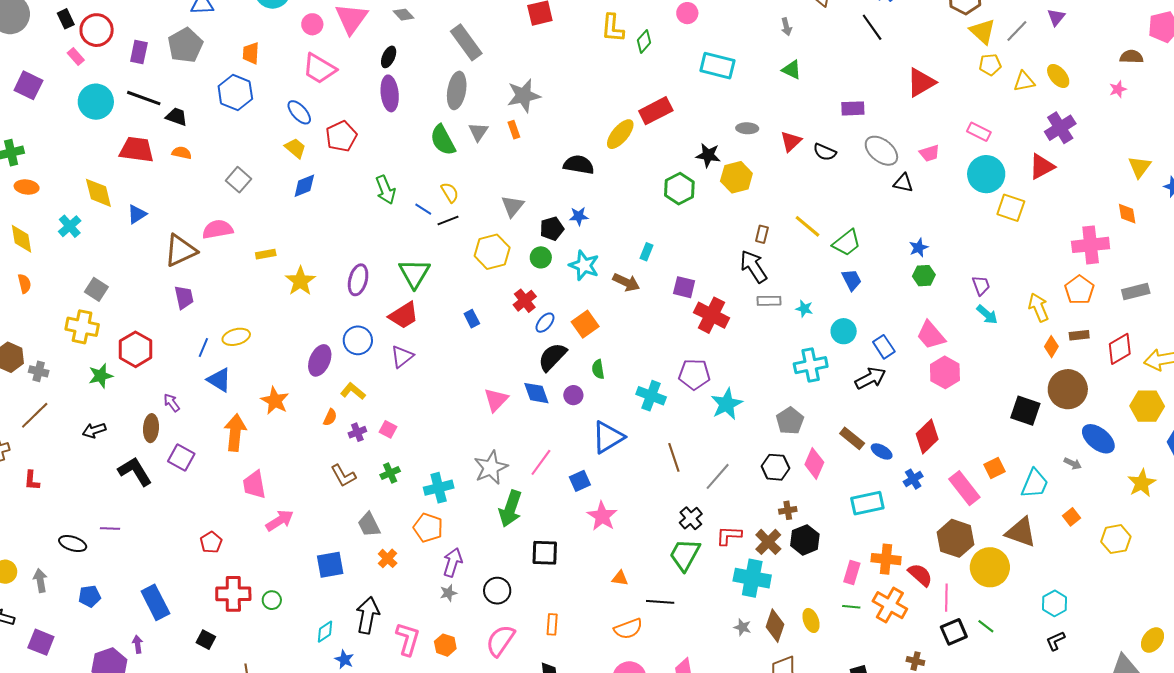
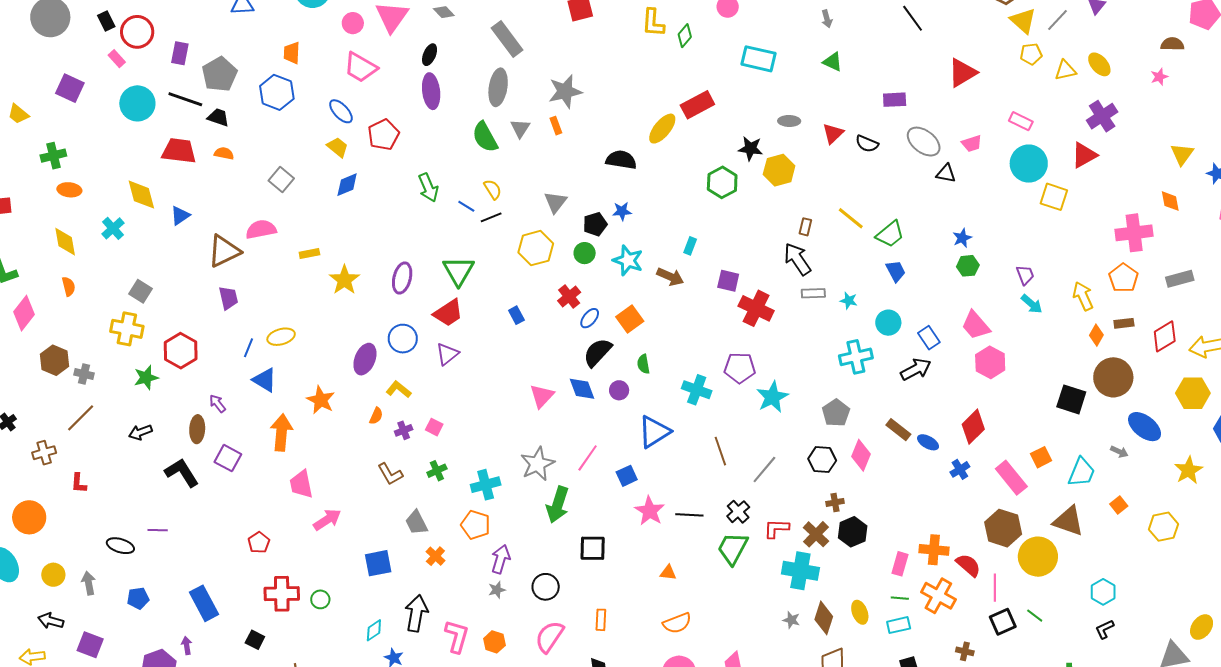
gray pentagon: (185, 45) -> (220, 74), moved
cyan rectangle: (867, 503) -> (899, 625), moved, size x0.7
black line: (660, 602) -> (689, 515), moved

